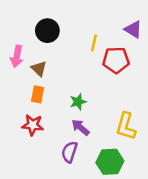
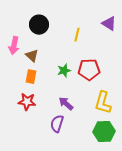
red pentagon: (116, 60) -> (89, 70), moved
green star: (78, 102) -> (64, 71), moved
green hexagon: (110, 162) -> (104, 132), moved

